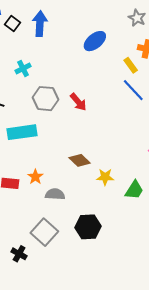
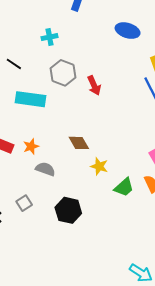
blue ellipse: (95, 41) -> (128, 31), turned 40
gray square: (44, 232) -> (24, 203), size x0.6

